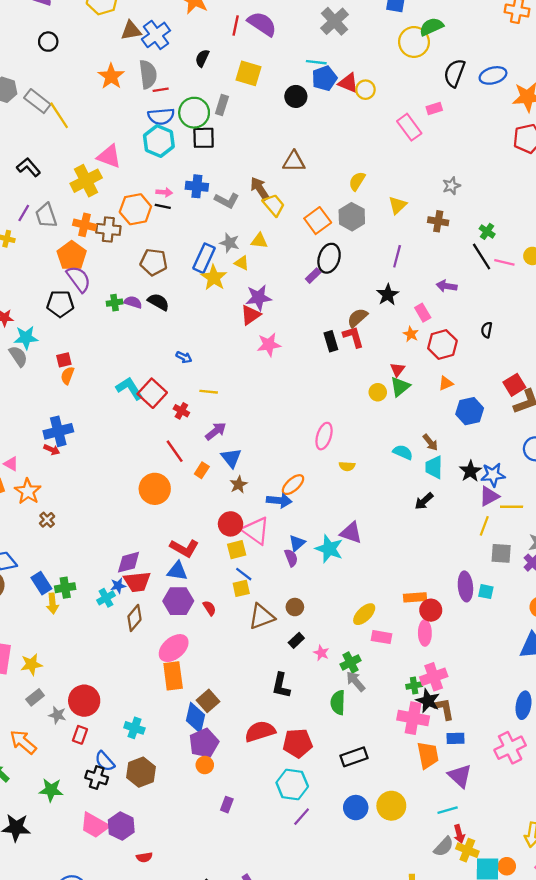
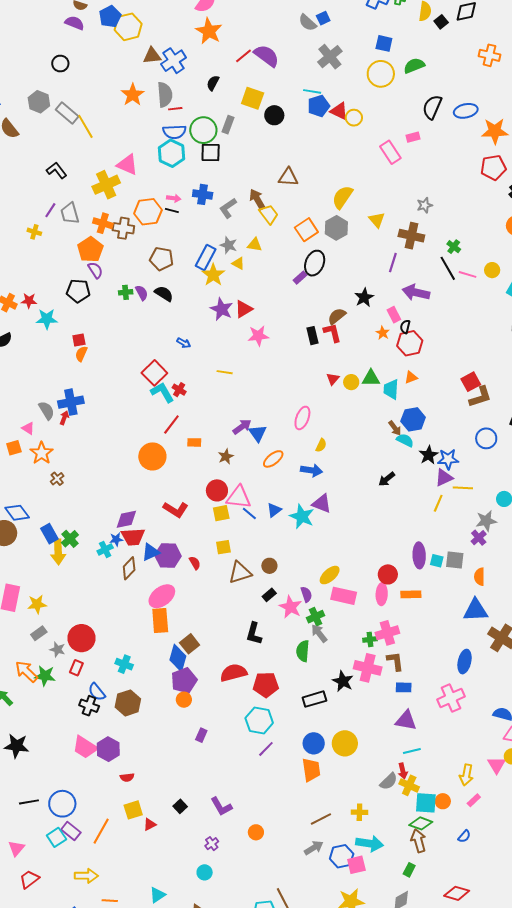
red line: (236, 25) -> (243, 56), turned 36
black circle: (48, 42) -> (60, 64), moved
yellow circle: (414, 42) -> (381, 74), moved
black circle: (296, 96) -> (274, 115), moved
yellow semicircle: (357, 181) -> (342, 197), size x1.4
gray L-shape: (227, 200) -> (228, 208), turned 115
yellow triangle: (398, 205) -> (377, 220), turned -30
brown cross: (438, 221) -> (411, 236), size x1.4
purple line: (397, 256) -> (393, 263), moved
purple semicircle: (79, 279) -> (95, 270), size x0.7
purple arrow: (447, 286) -> (416, 292), size x1.5
purple star: (258, 298) -> (222, 309), moved, turned 30
purple semicircle: (133, 302) -> (142, 293), turned 42
black semicircle: (487, 330) -> (405, 327), moved
gray semicircle: (18, 356) -> (47, 410), moved
red triangle: (398, 370) -> (333, 379), moved
green triangle: (400, 387) -> (371, 378), turned 36
cyan L-shape: (129, 388) -> (162, 392), moved
yellow line: (209, 392) -> (225, 372), moved
blue hexagon: (470, 411) -> (413, 419), moved
purple arrow: (216, 431) -> (242, 427), moved
red arrow: (52, 450) -> (64, 418), turned -96
red line: (175, 451) -> (171, 425), turned 70
cyan semicircle: (403, 452) -> (405, 440), moved
blue triangle: (231, 458) -> (258, 433), moved
yellow semicircle: (347, 466) -> (321, 445), turned -72
cyan trapezoid: (434, 467) -> (391, 389), moved
orange rectangle: (202, 470) -> (194, 442), turned 56
blue arrow: (279, 501) -> (311, 470), moved
pink triangle: (256, 531) -> (239, 497), turned -32
gray square: (501, 553) -> (455, 560), moved
purple semicircle: (291, 558) -> (306, 594), moved
blue triangle: (177, 571) -> (151, 552), moved, turned -36
blue line: (244, 574) -> (249, 513), moved
green cross: (65, 588) -> (70, 539), turned -36
orange rectangle: (415, 597) -> (411, 594), moved
yellow arrow: (52, 603) -> (58, 552), size x1.4
pink rectangle: (381, 637) -> (344, 596), size x1.4
pink star: (321, 653) -> (290, 607), size x1.6
black star: (428, 701) -> (343, 681), moved
orange trapezoid: (428, 755) -> (311, 770), moved
purple triangle: (460, 776) -> (406, 720), turned -35
green star: (51, 790) -> (45, 676), moved
cyan line: (448, 810) -> (412, 751), moved

